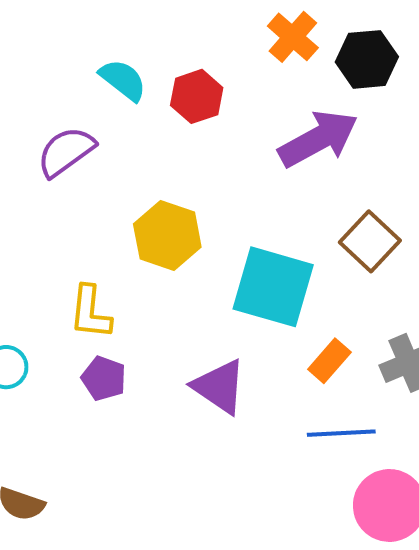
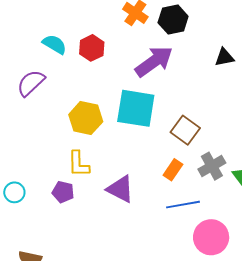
brown square: (370, 241) -> (185, 130), moved
cyan square: (273, 287) -> (136, 108), moved
yellow L-shape: (90, 312) -> (78, 164), moved

